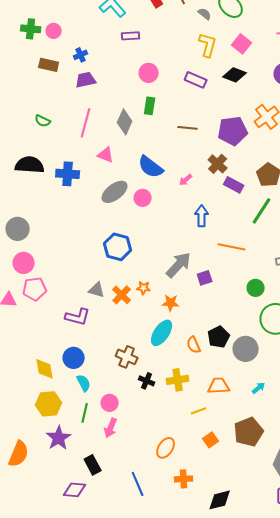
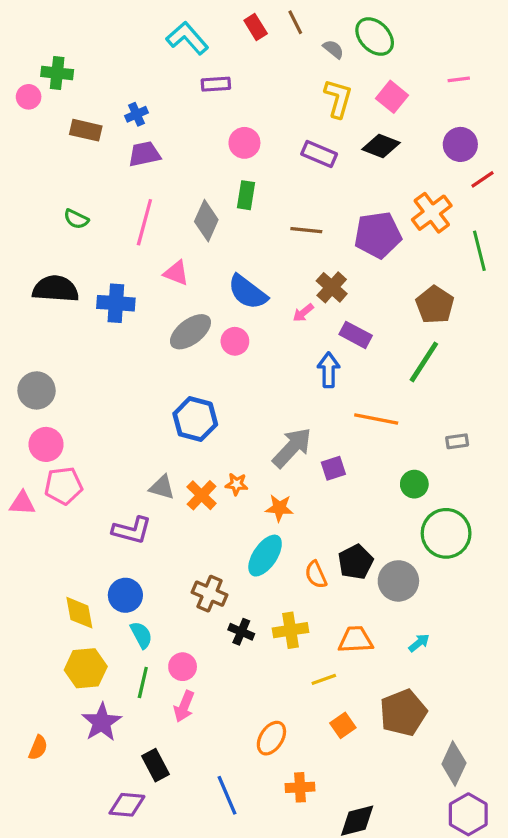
pink circle: (54, 31) -> (29, 97), moved
brown cross: (218, 164) -> (332, 287), moved
purple rectangle: (234, 185) -> (356, 335), moved
orange semicircle: (19, 454) -> (38, 748), size x0.6

